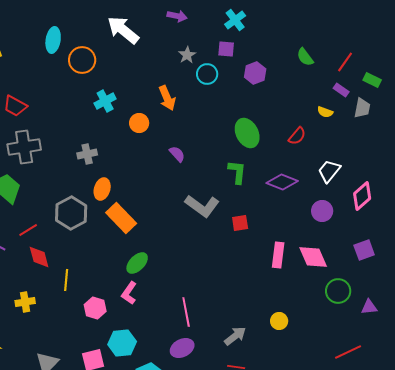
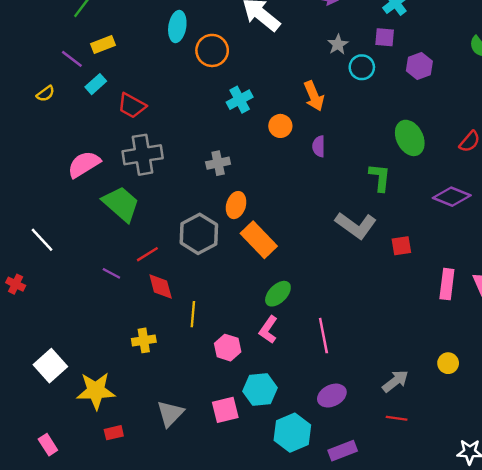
purple semicircle: (177, 154) -> (319, 146), moved, turned -138
green L-shape: (237, 172) -> (380, 177), moved
pink line: (186, 312) -> (323, 336), moved

